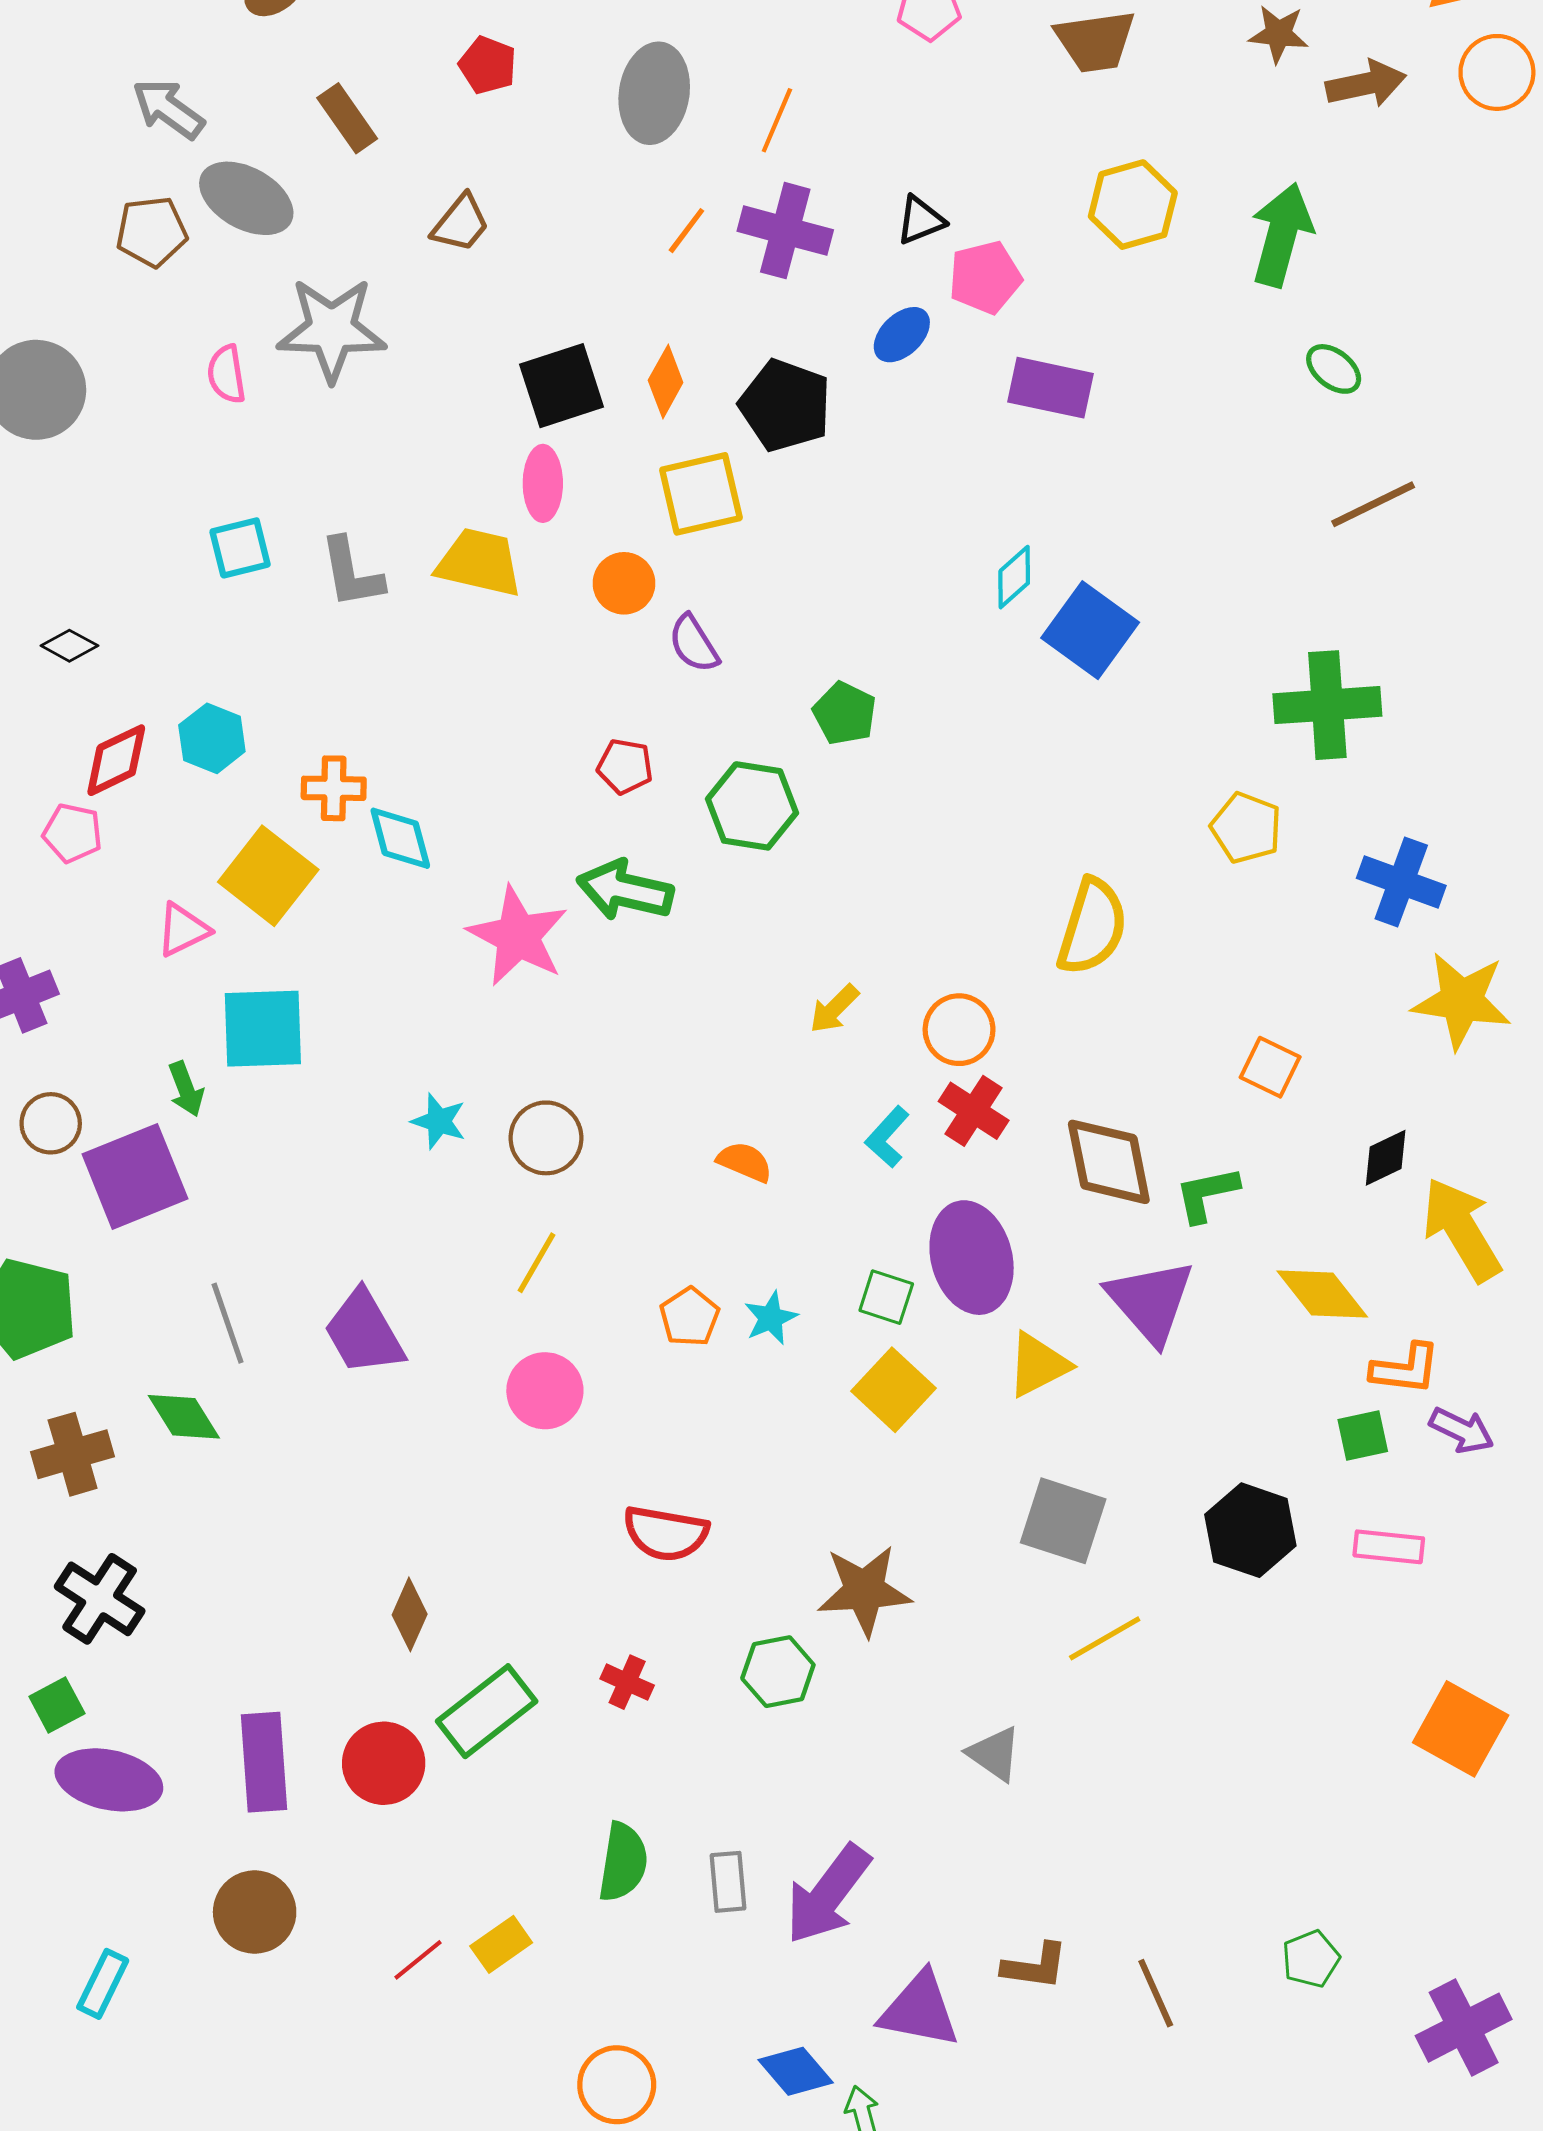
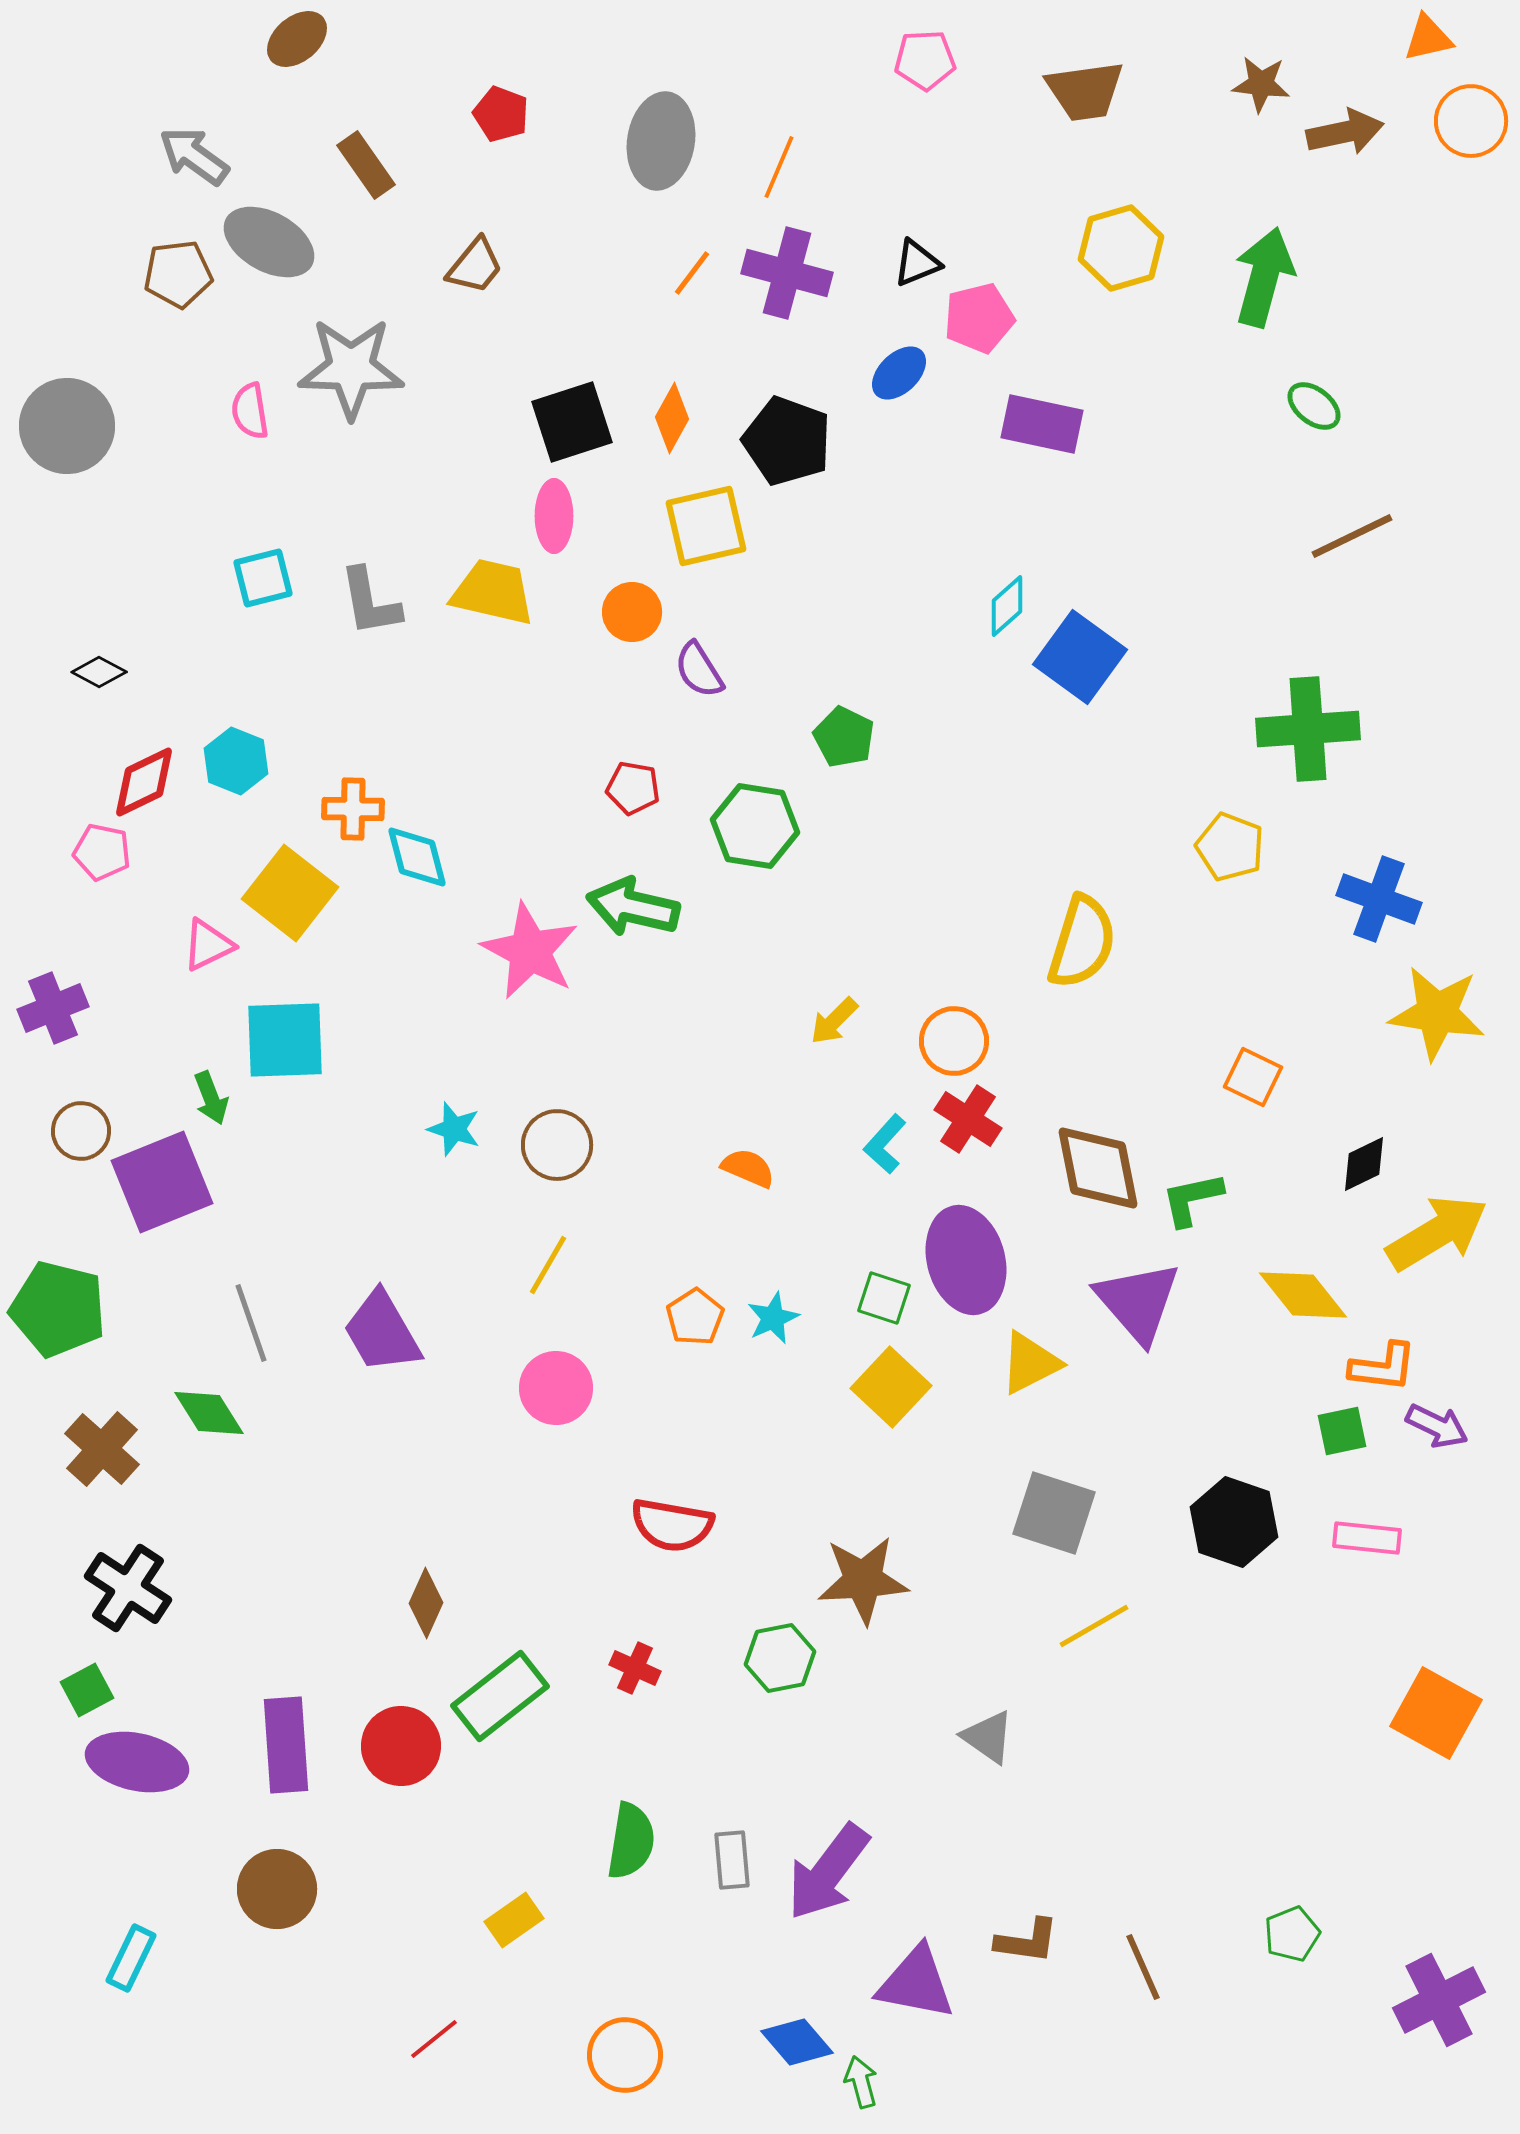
yellow arrow: (1462, 1229) -> (1437, 1233), turned 90
brown cross: (73, 1454) -> (102, 1449), turned -32
red line: (418, 1960) -> (434, 2039), moved

